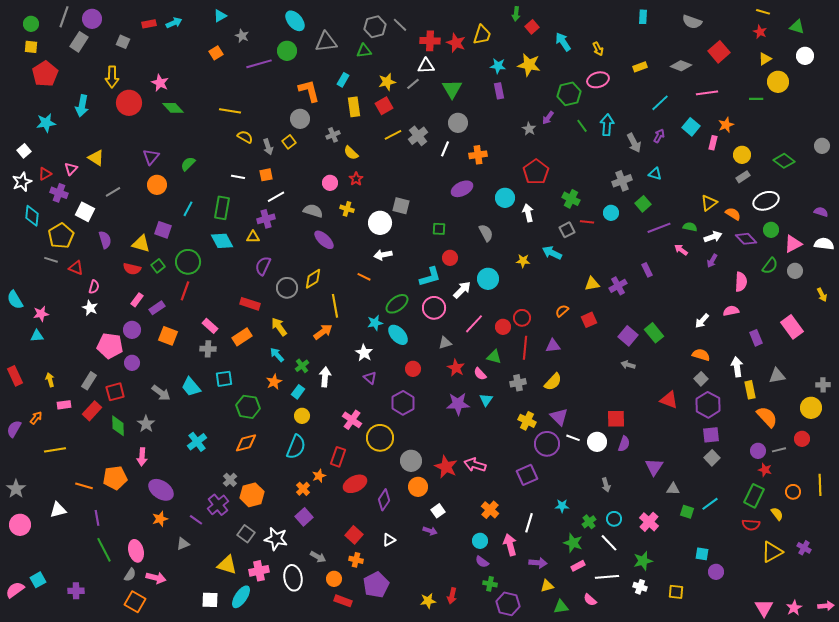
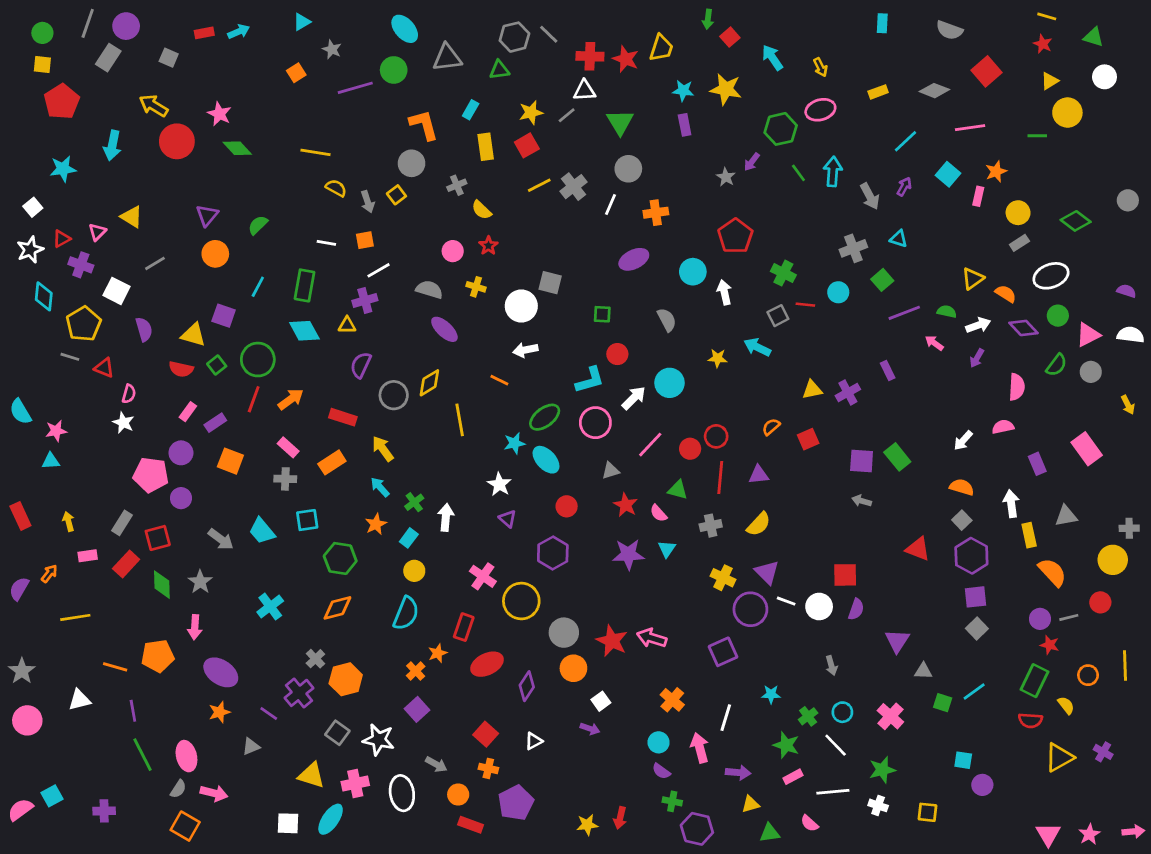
yellow arrow: (112, 77) -> (154, 106), turned 120
orange arrow: (323, 332) -> (291, 399), moved
purple square: (628, 336) -> (862, 461), turned -36

